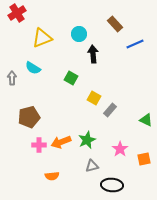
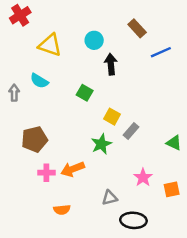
yellow triangle: (42, 38) -> (50, 45), turned 40
green star: (87, 140) -> (101, 144), moved

